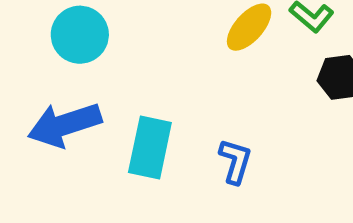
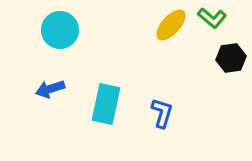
blue arrow: (65, 125) -> (50, 89), size x0.6

